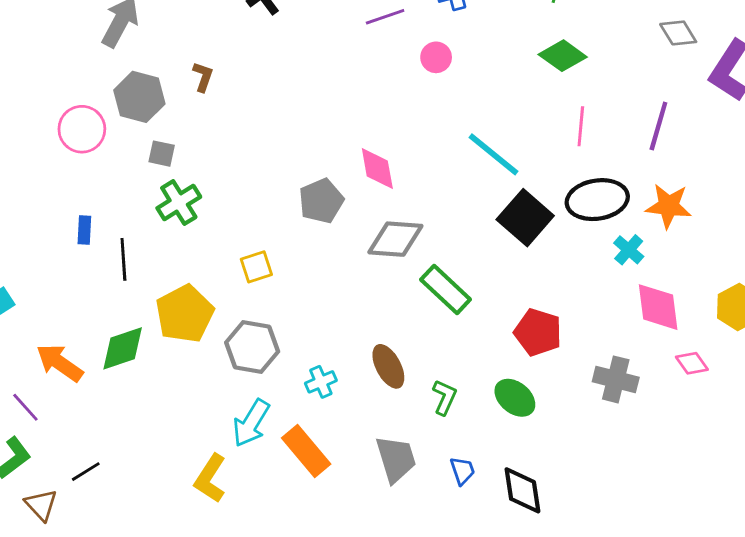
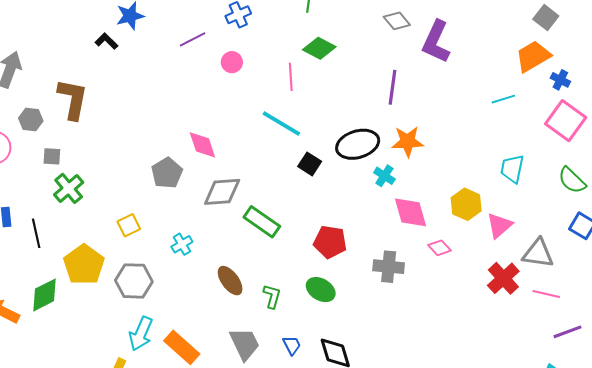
brown L-shape: (203, 77) -> (73, 99), size x2.0
gray hexagon: (139, 97) -> (31, 119), size x0.7
pink line: (581, 126) -> (291, 77), moved
black square: (525, 218) -> (310, 164), size x0.6
cyan cross: (321, 382) -> (182, 244), moved

